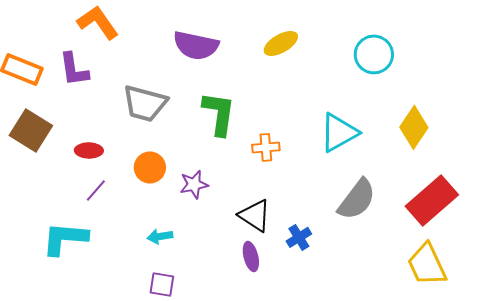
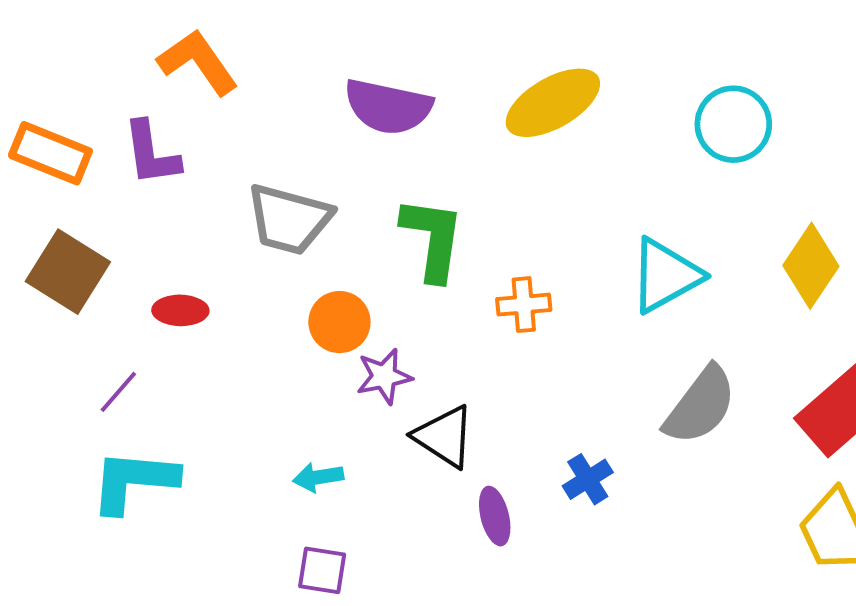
yellow ellipse: (281, 43) -> (553, 103), size x1.4
orange circle: (150, 167) -> (339, 322), moved
purple line: (96, 190) -> (118, 392), moved
black triangle: (255, 215) -> (444, 436), moved

